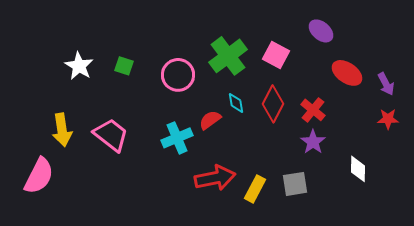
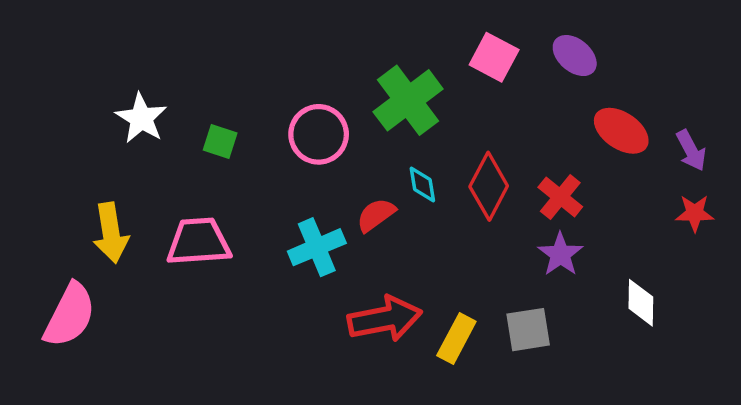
pink square: (276, 55) -> (494, 57), moved
green square: (124, 66) -> (220, 141), moved
pink trapezoid: (111, 135) -> (199, 242), turned -42

